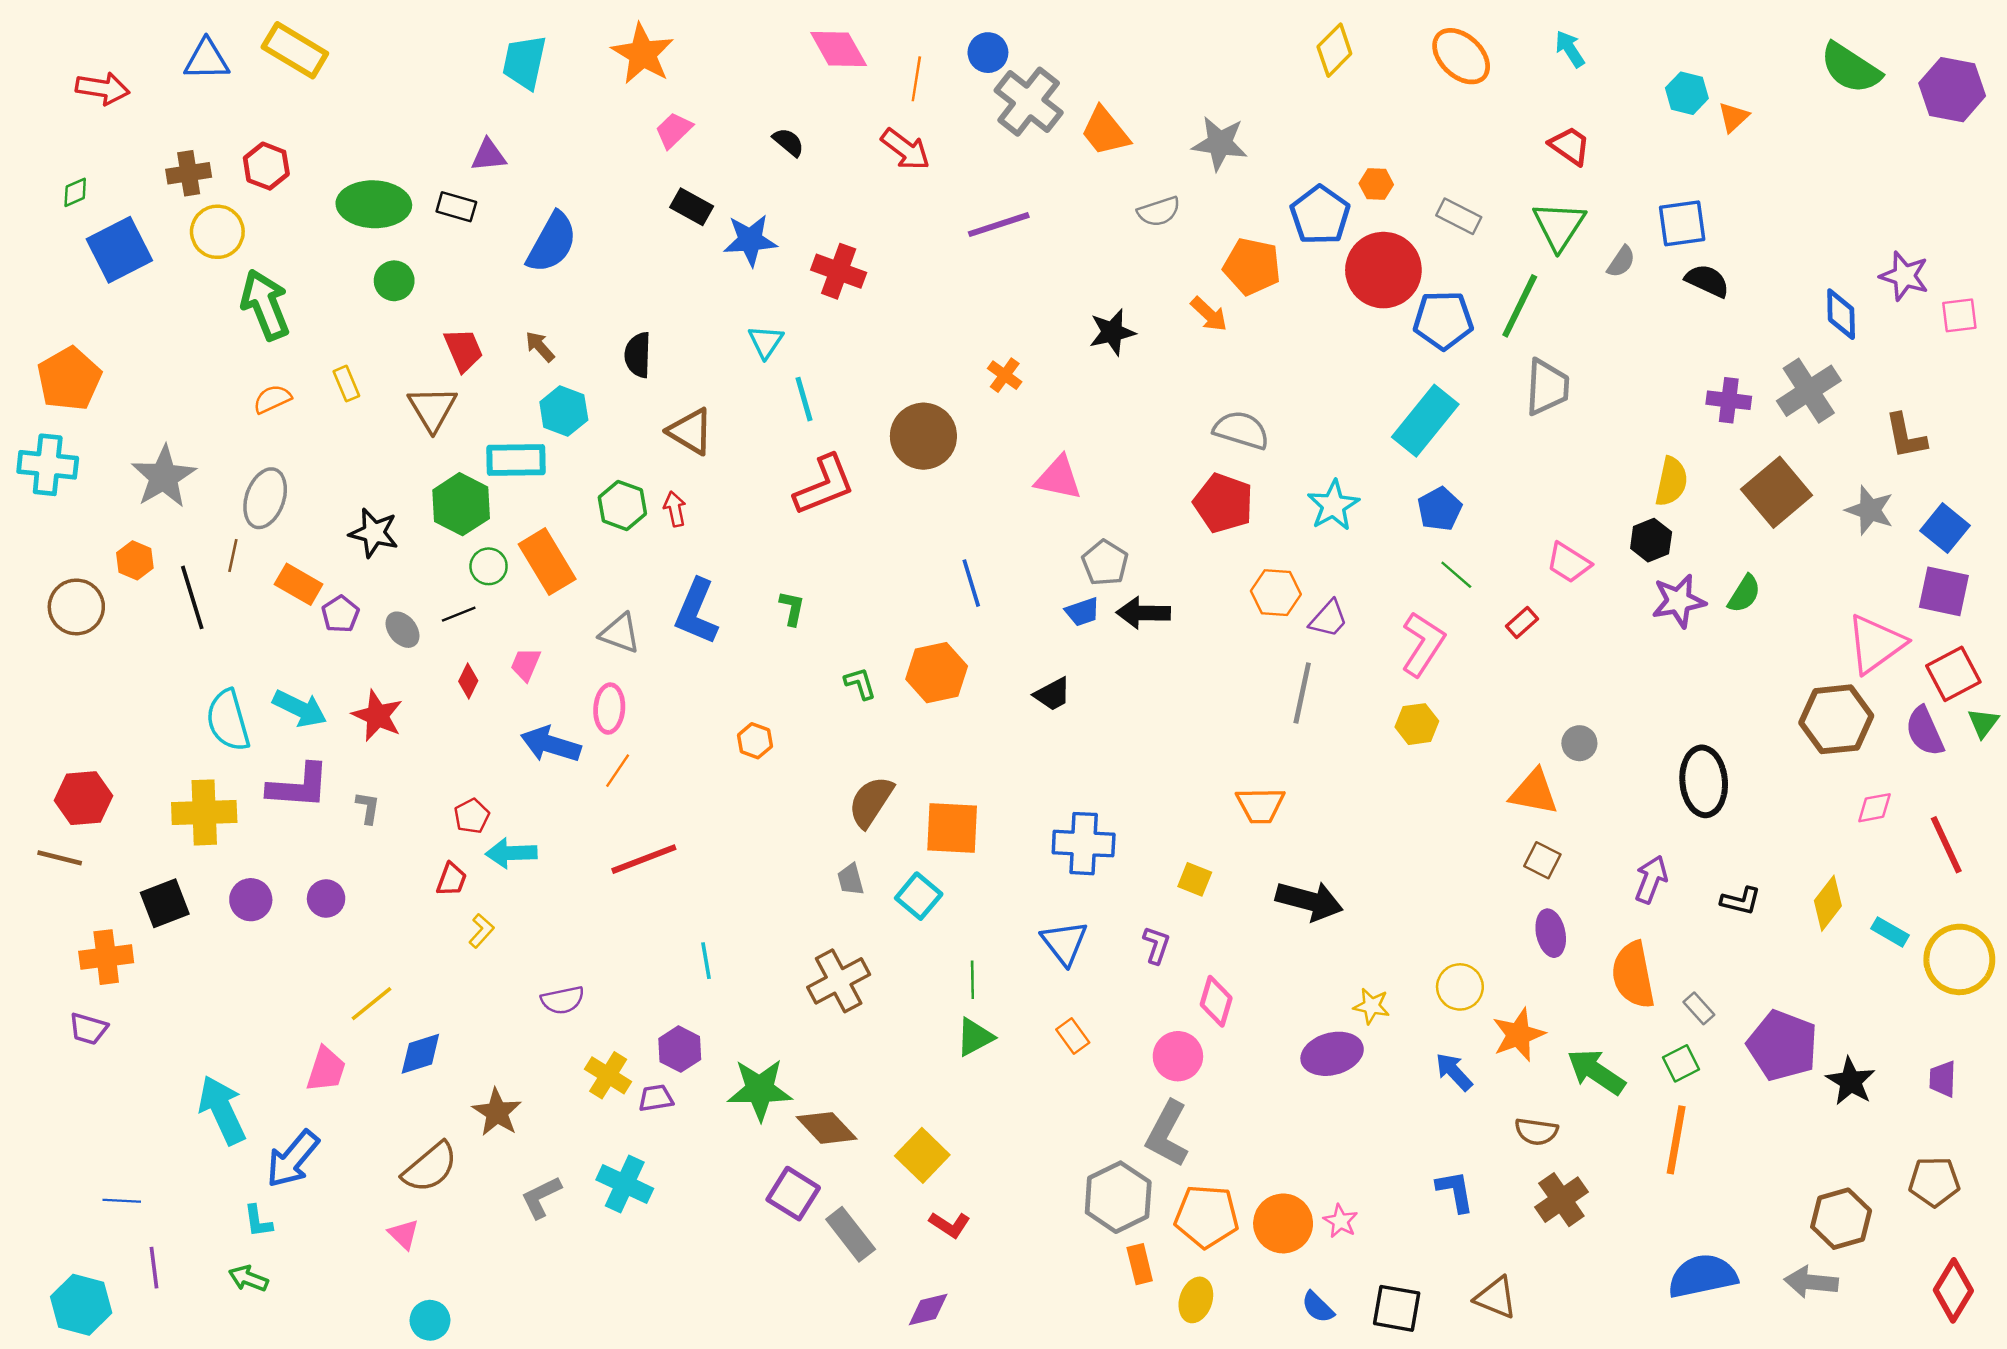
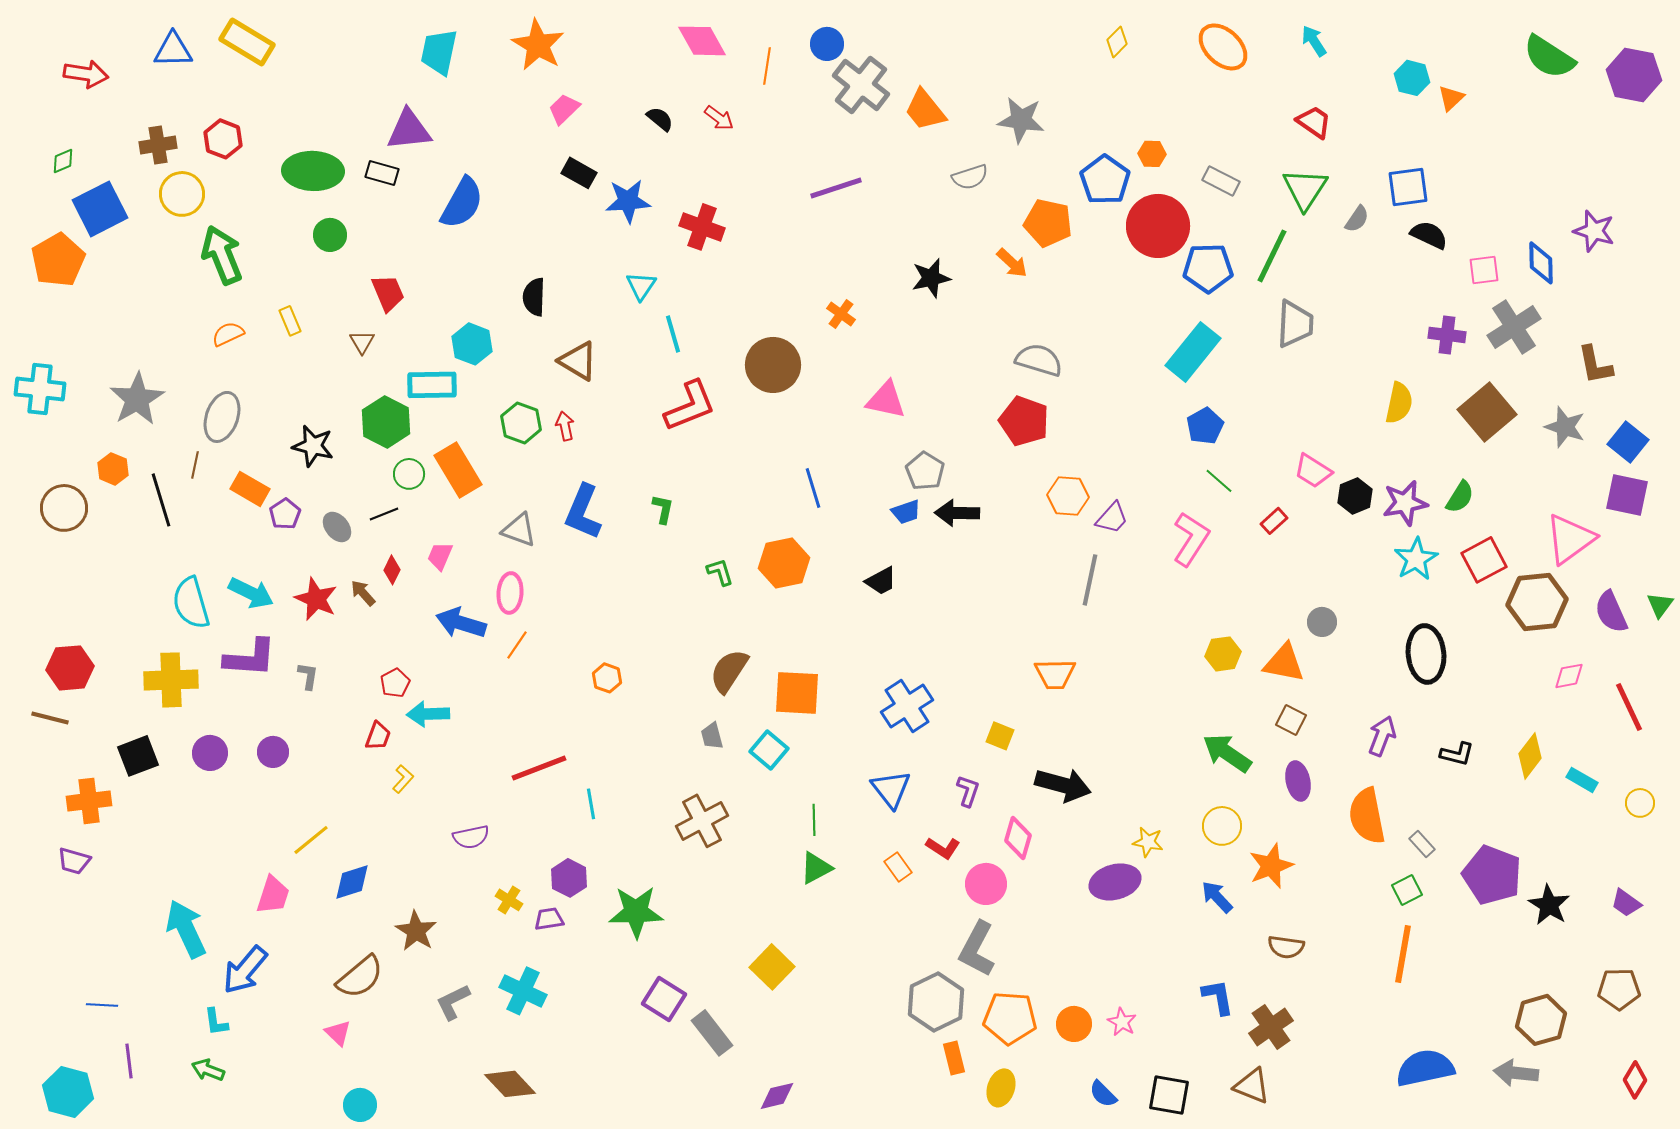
yellow diamond: (1334, 50) -> (1117, 42), size x0.7
red arrow: (906, 149) -> (719, 118), moved, size x0.7
purple triangle: (489, 155) -> (409, 130), size x1.5
pink square: (1959, 315) -> (1484, 270), moved
brown arrow: (540, 346) -> (363, 593), moved
orange pentagon: (69, 379) -> (58, 260), moved
brown triangle: (432, 409) -> (362, 342), size x0.6
cyan star: (1333, 505) -> (1416, 559), moved
black hexagon: (1651, 540) -> (1355, 496), moved
red square: (1953, 674) -> (1484, 560), moved
yellow hexagon: (1417, 724) -> (1223, 654), moved
orange hexagon: (755, 741) -> (607, 678), moved
blue cross: (1084, 844) -> (907, 706), turned -36
red line: (644, 859) -> (539, 768), moved
black arrow: (1309, 901) -> (1063, 785), moved
yellow circle: (1959, 959) -> (1640, 803), size x0.5
green arrow: (1596, 1072) -> (1227, 753), moved
yellow cross: (608, 1075) -> (509, 900), size x0.7
purple trapezoid: (1943, 1079) -> (1626, 903), turned -56
brown diamond: (827, 1128) -> (510, 1084), moved
brown cross: (1561, 1200) -> (1271, 1027), moved
orange circle: (1283, 1223) -> (1074, 1024), size x0.7
red L-shape: (950, 1225) -> (943, 848), moved
red diamond: (1953, 1290) -> (1635, 1080), size x0.7

